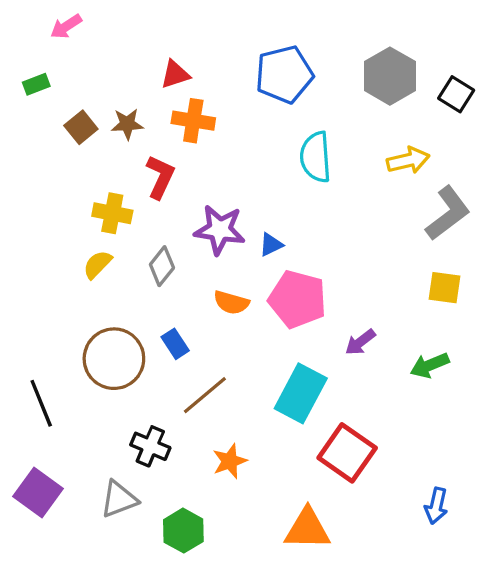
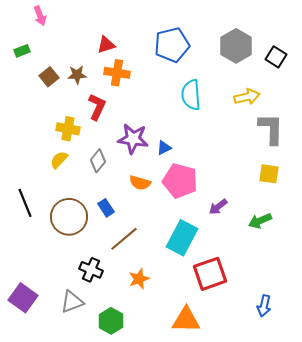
pink arrow: (66, 26) -> (40, 16), turned -78
gray L-shape: (448, 213) -> (271, 129), turned -52
black line: (41, 403) -> (25, 203), moved
red square: (347, 453) -> (210, 274), turned 36

